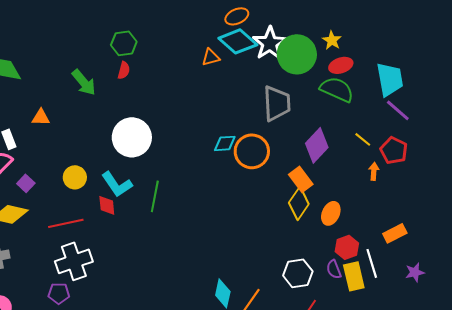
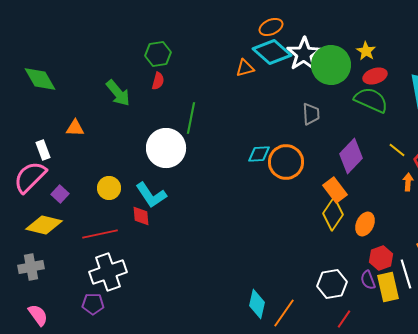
gray trapezoid: (277, 103) -> (311, 114), size x0.6
green line: (155, 196) -> (191, 118), moved

